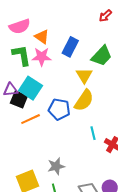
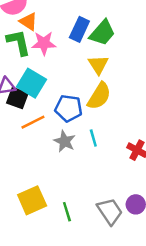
orange triangle: (42, 37) -> (28, 22), moved
green trapezoid: (102, 56) -> (102, 33), moved
cyan line: (93, 133) -> (93, 138), moved
gray star: (56, 166) -> (65, 141), moved, turned -30

